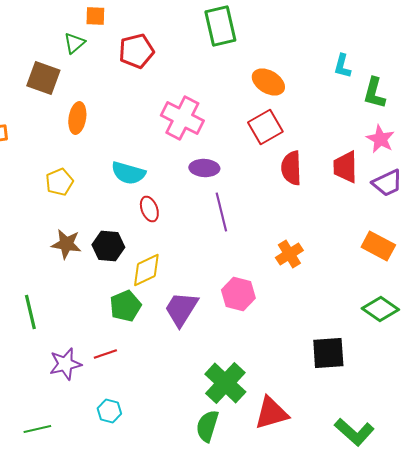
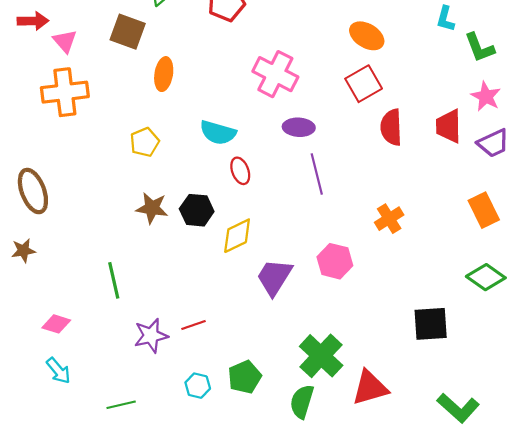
green L-shape: (374, 93) -> (479, 48), turned -36
orange rectangle: (378, 246) -> (484, 210), turned 36
green pentagon: (125, 306) -> (245, 377), moved

